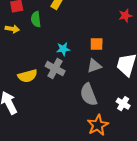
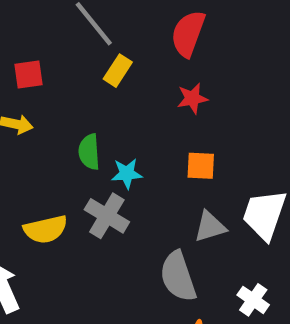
red star: (125, 16) -> (192, 98), moved
green semicircle: (36, 19) -> (89, 152), moved
gray triangle: (94, 66) -> (210, 227), moved

